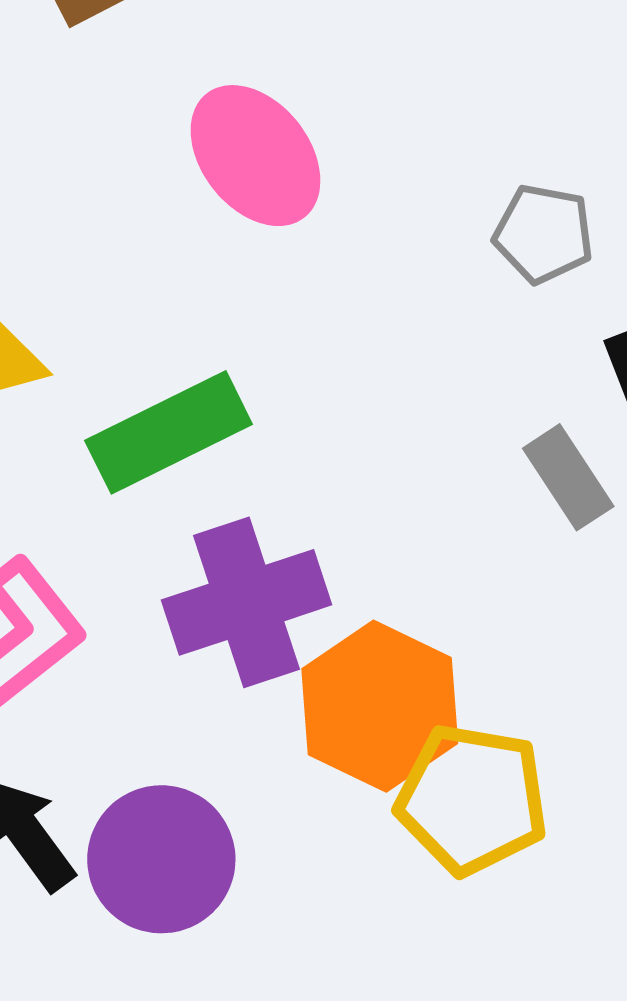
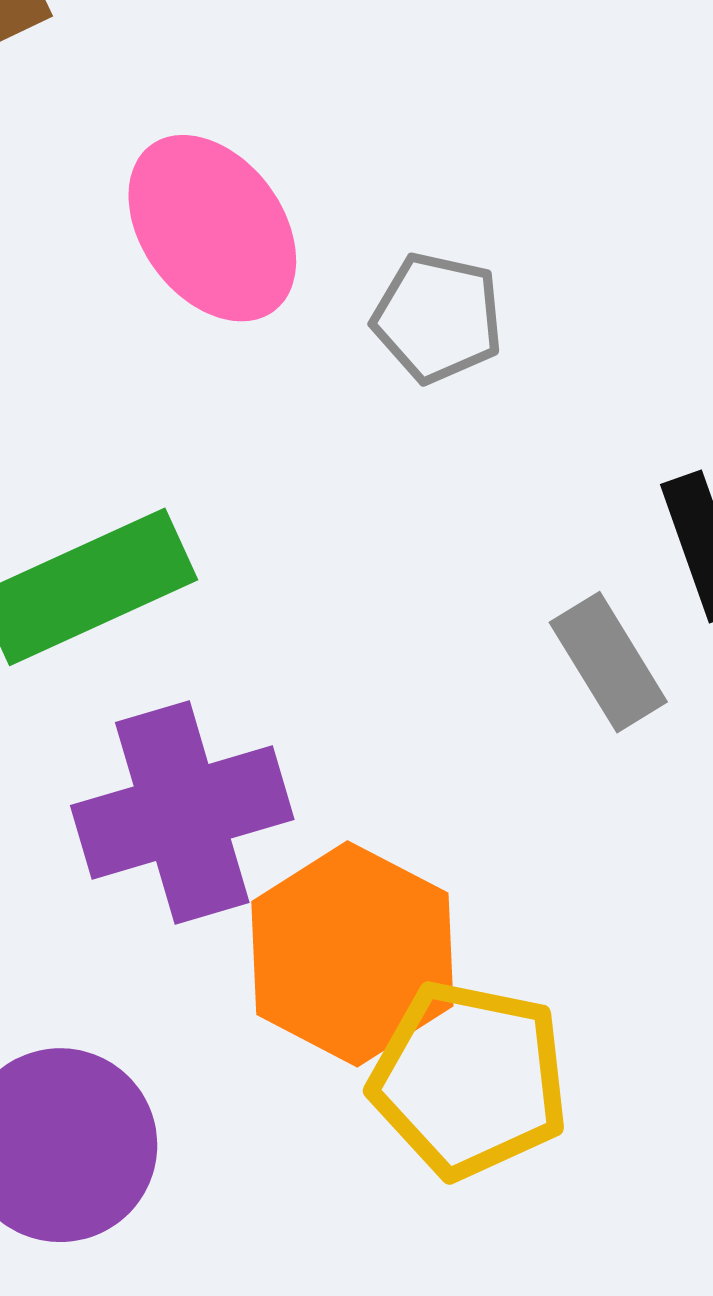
gray pentagon: (544, 234) -> (438, 318), moved

